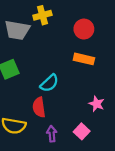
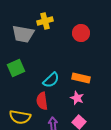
orange rectangle: (84, 59) -> (81, 78), moved
pink star: (97, 104) -> (77, 98), moved

